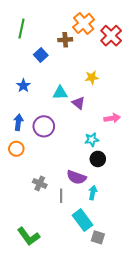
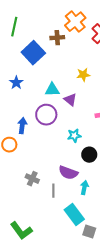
blue square: (41, 55) -> (33, 53), size x1.6
blue arrow: (18, 122) -> (22, 126), moved
purple circle: (44, 126) -> (46, 115), moved
cyan star: (92, 140) -> (74, 136), moved

